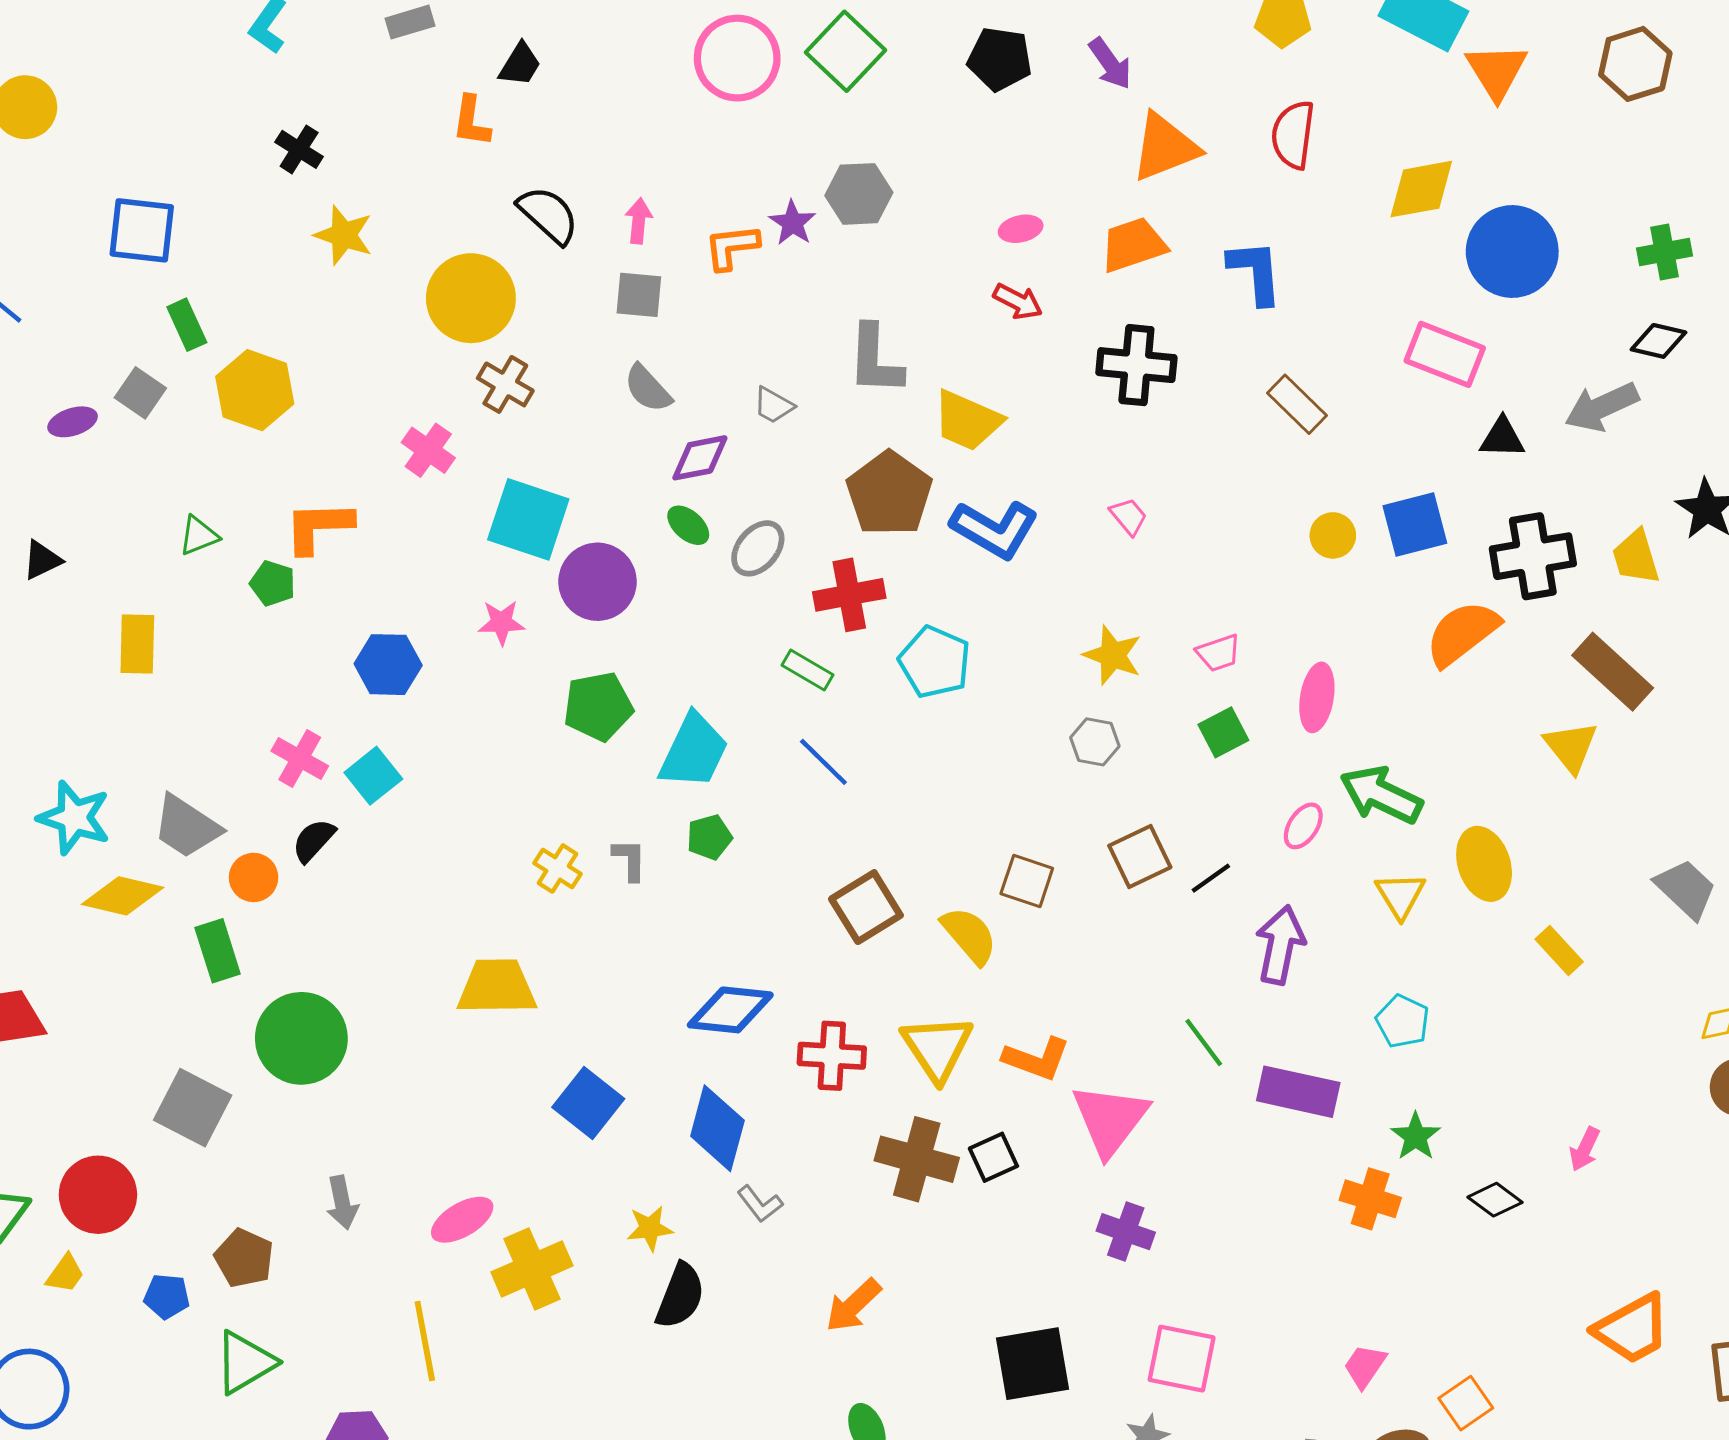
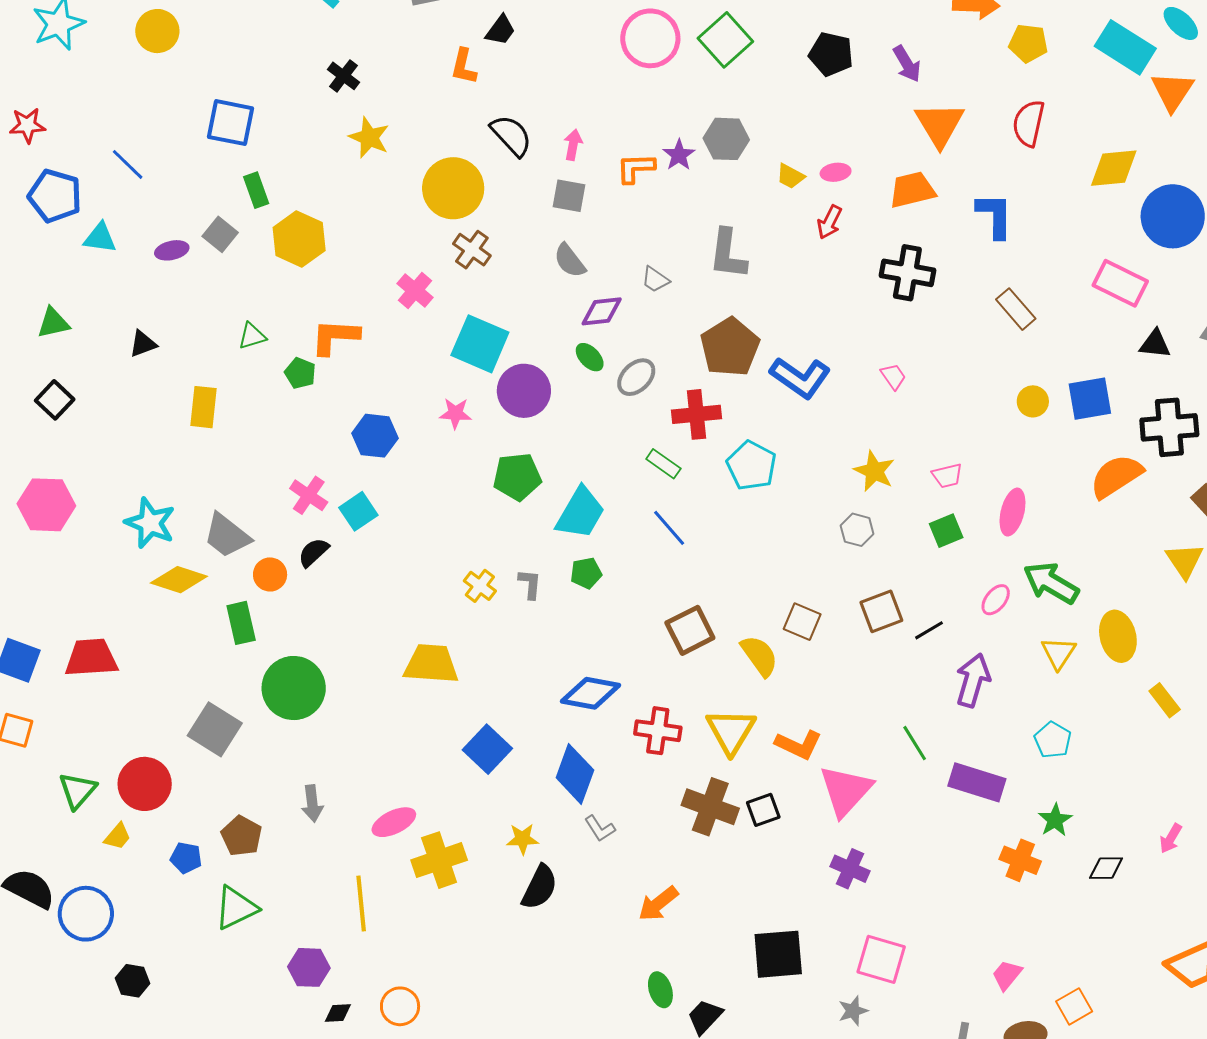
orange triangle: (1165, 147) -> (940, 124), turned -44
red arrow: (1018, 301) -> (830, 222), turned 84
yellow trapezoid: (967, 421) -> (790, 176), moved, size x0.6
black diamond: (1495, 1200) -> (1106, 868), turned -42

